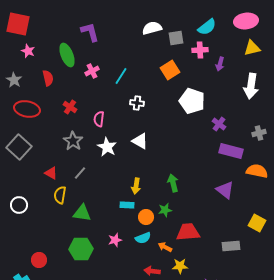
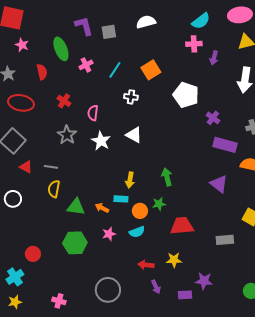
gray square: (176, 38) -> (109, 32), moved
orange square: (170, 70) -> (151, 70), moved
red triangle: (51, 173) -> (26, 167), moved
gray line: (80, 173) -> (51, 167), moved, turned 56
orange arrow: (165, 247) -> (102, 208), moved

